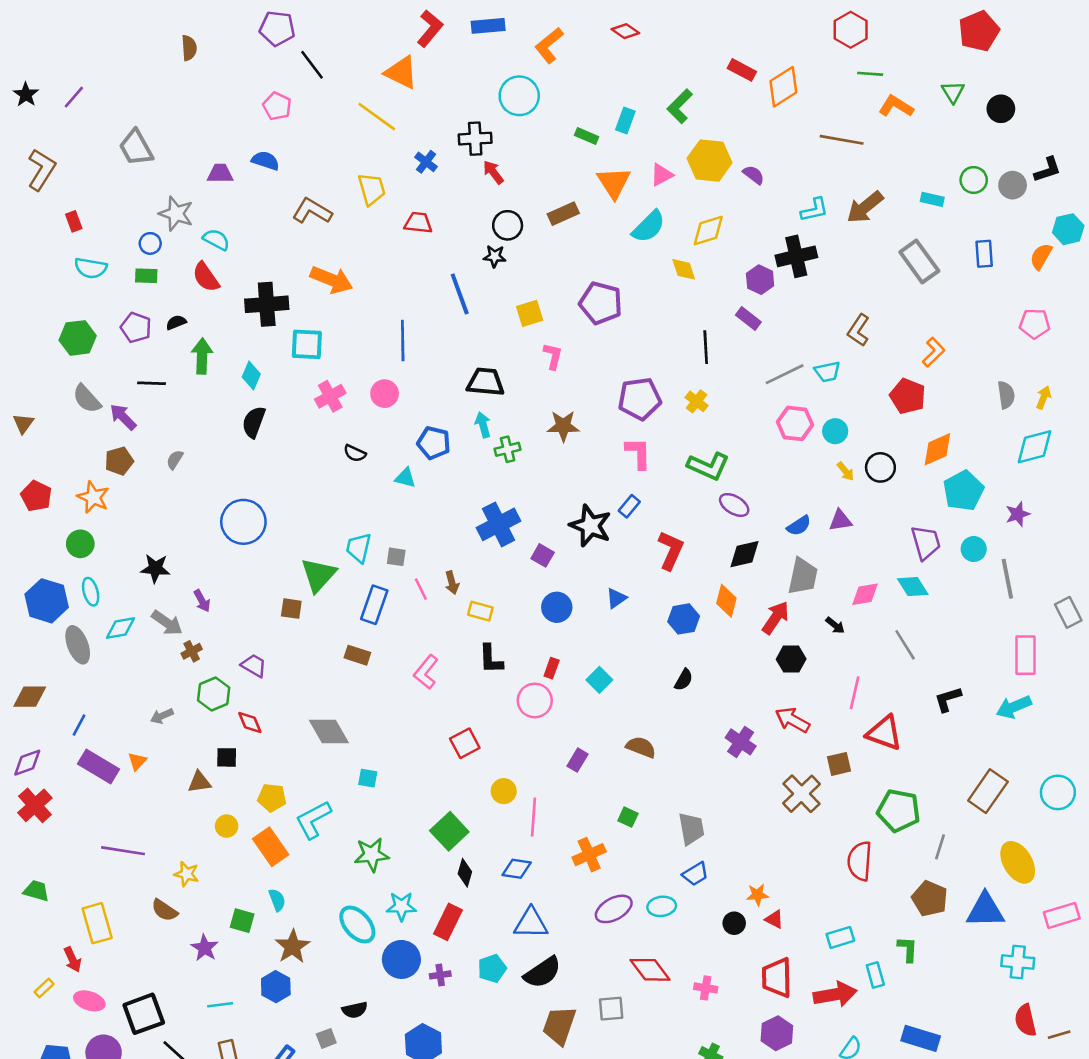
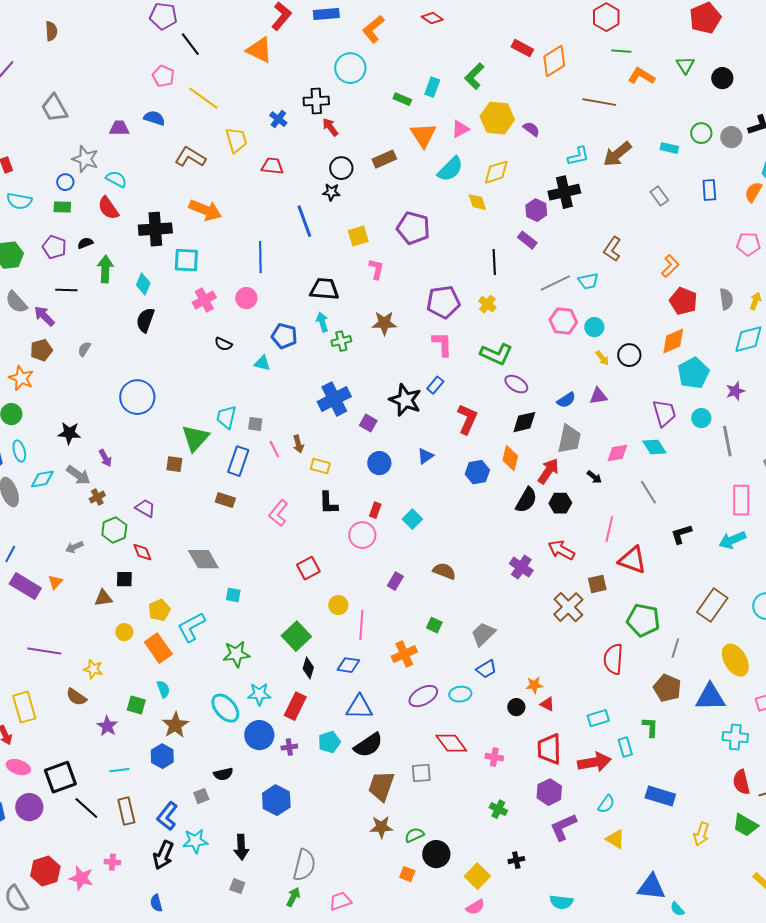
brown semicircle: (189, 48) -> (51, 31), moved
yellow line: (377, 117) -> (203, 98), moved
gray rectangle: (919, 262) -> (659, 196), size x0.6
red pentagon: (908, 396) -> (683, 301), moved
black semicircle: (684, 680) -> (526, 500), moved, size x1.5
yellow pentagon: (272, 798) -> (159, 610), turned -30
gray trapezoid: (691, 829) -> (483, 634), turned -124

